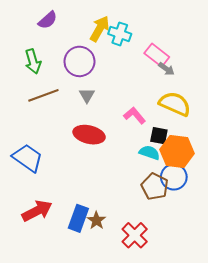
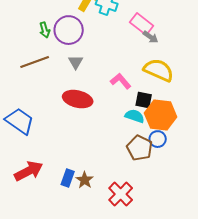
green arrow: (33, 61) -> (45, 30), moved, size x0.7
blue circle: (174, 177) -> (158, 139), size x0.7
blue rectangle: (78, 218) -> (68, 178), size x0.7

